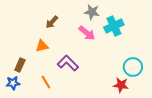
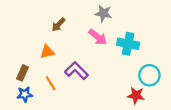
cyan cross: (114, 26) -> (128, 44), moved, turned 36
orange line: (46, 82) -> (51, 83), moved
blue star: (13, 83) -> (25, 94), moved

